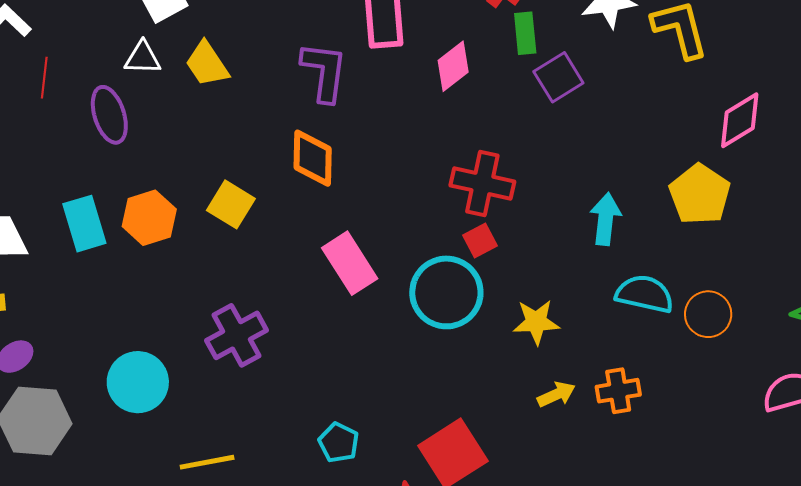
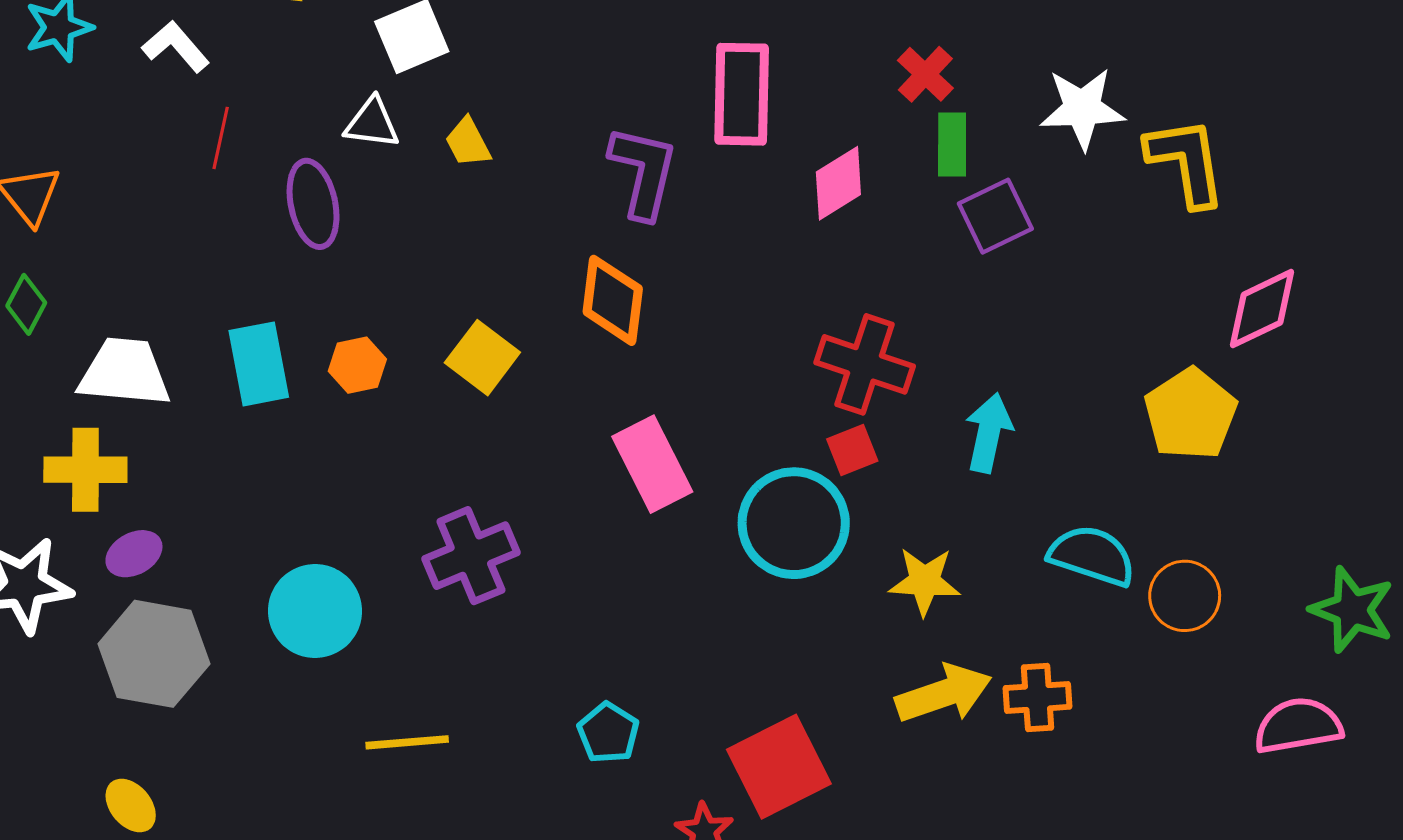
yellow trapezoid: (207, 64) -> (468, 142), size x0.7
orange hexagon: (149, 218) -> (357, 365), size x0.7
cyan arrow: (605, 219) -> (989, 433), moved
yellow arrow: (556, 394) -> (944, 694), size x1.6

